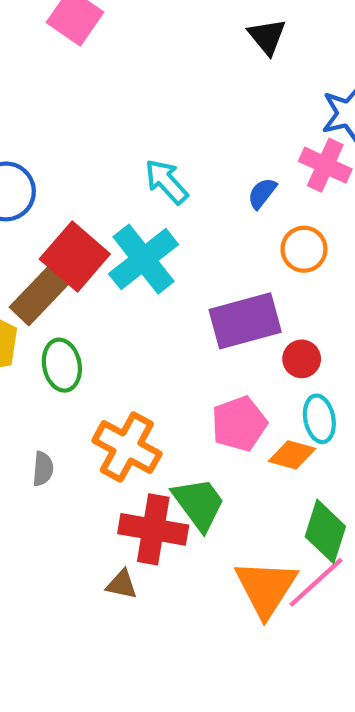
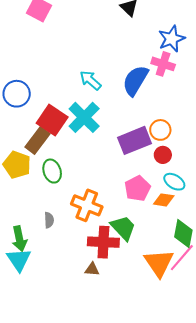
blue semicircle: (262, 193) -> (135, 80), size x2.0
orange circle: (304, 249) -> (160, 130), moved
cyan ellipse: (319, 419) -> (174, 182), turned -40

